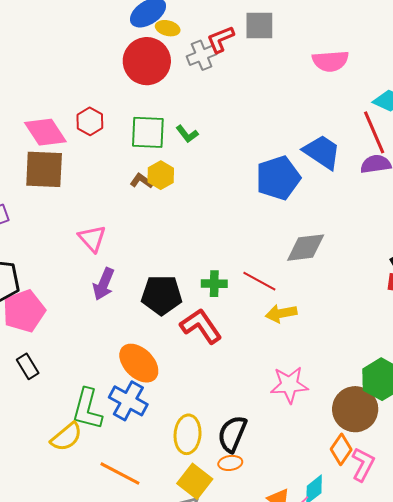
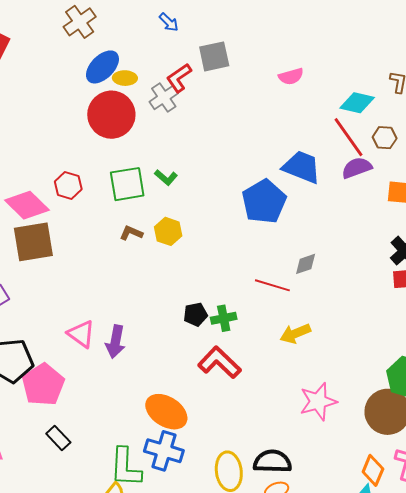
pink semicircle: (330, 61) -> (291, 76), size x0.7
yellow hexagon: (161, 175) -> (168, 231), moved
pink triangle: (92, 238) -> (81, 334), moved
gray diamond: (306, 248) -> (306, 264), size x0.6
red line: (259, 281) -> (272, 285), moved
black pentagon: (162, 295) -> (195, 314), moved, size x0.6
black semicircle: (232, 434) -> (272, 461), turned 81
orange diamond: (341, 449) -> (373, 470), moved

